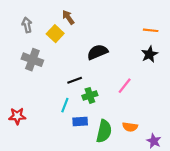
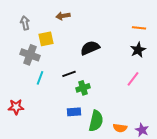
brown arrow: (68, 17) -> (63, 16), turned -64
yellow square: (55, 34) -> (46, 39), moved, turned 35
pink line: (125, 86) -> (133, 79), moved
cyan line: (65, 105) -> (40, 78), moved
orange semicircle: (130, 127) -> (120, 128), moved

